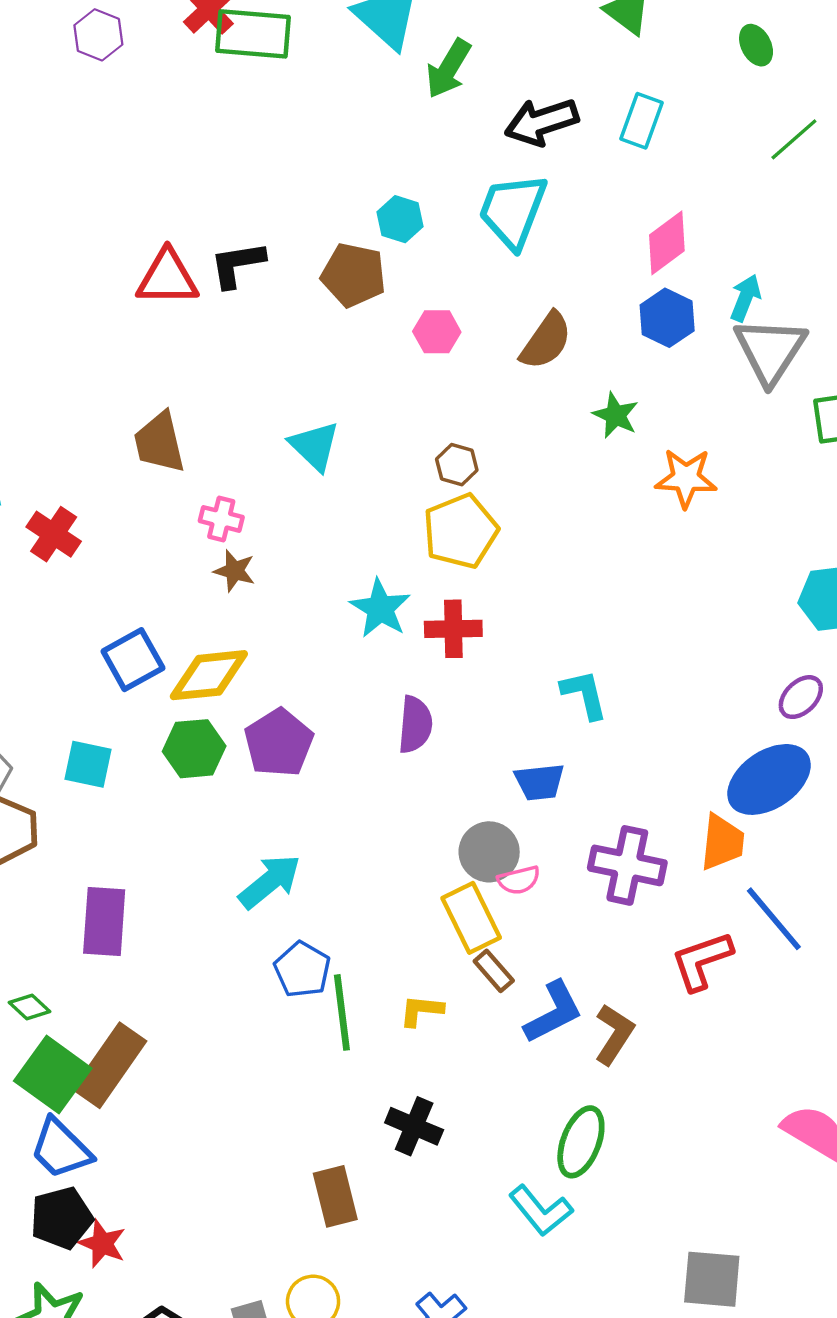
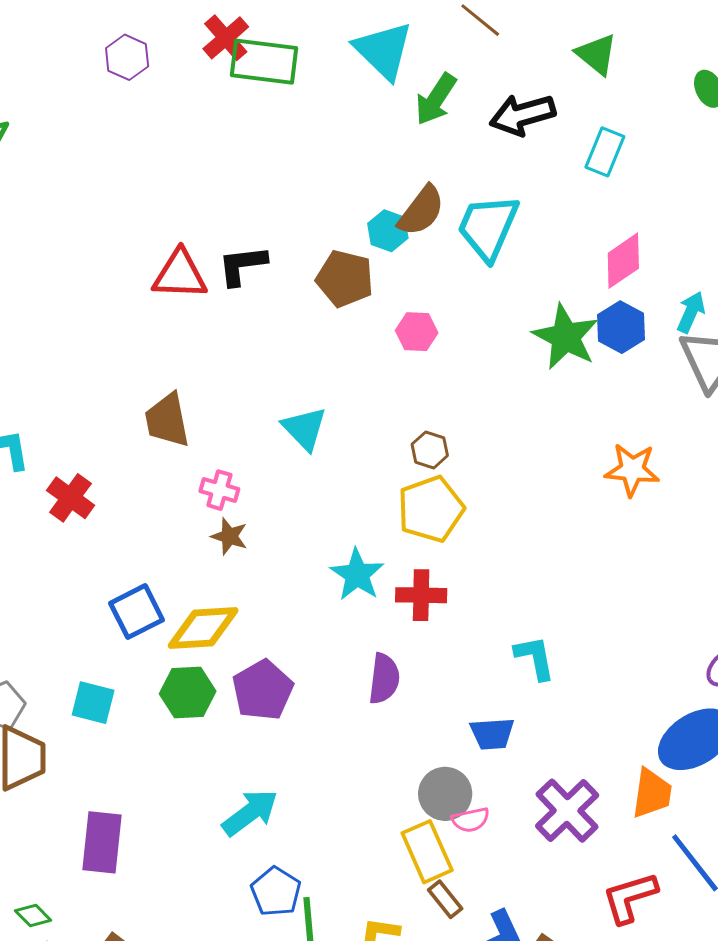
black arrow: (541, 122) -> (522, 115), moved
brown semicircle: (546, 341) -> (421, 211), moved
green star: (616, 415) -> (566, 337), moved, size x1.6
purple cross: (627, 865) -> (567, 811), turned 32

